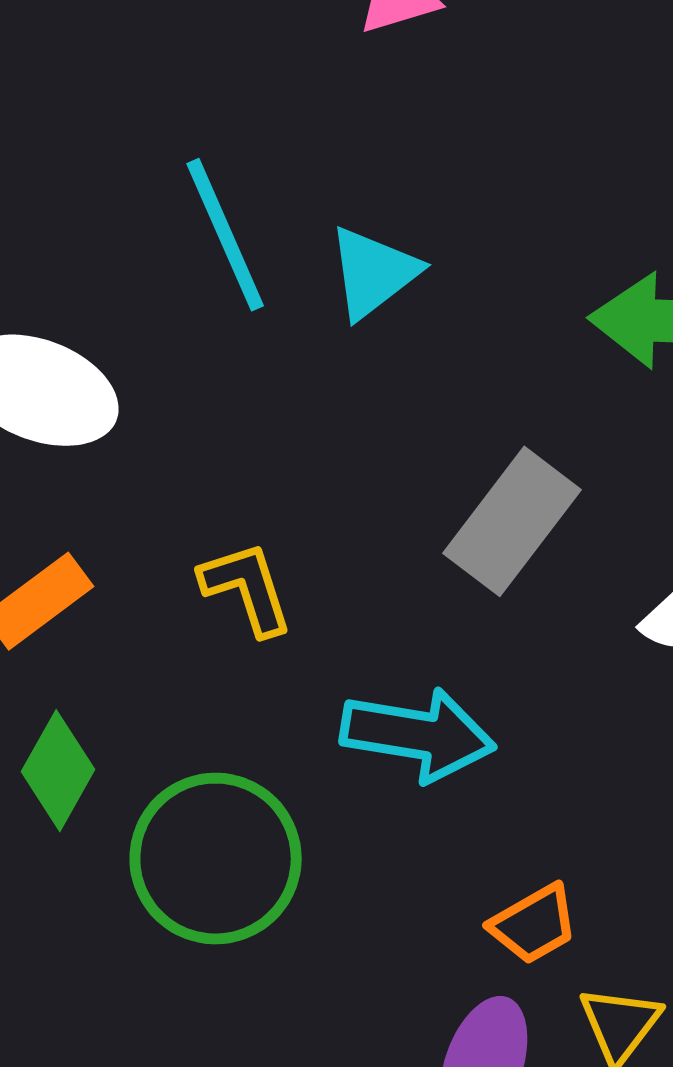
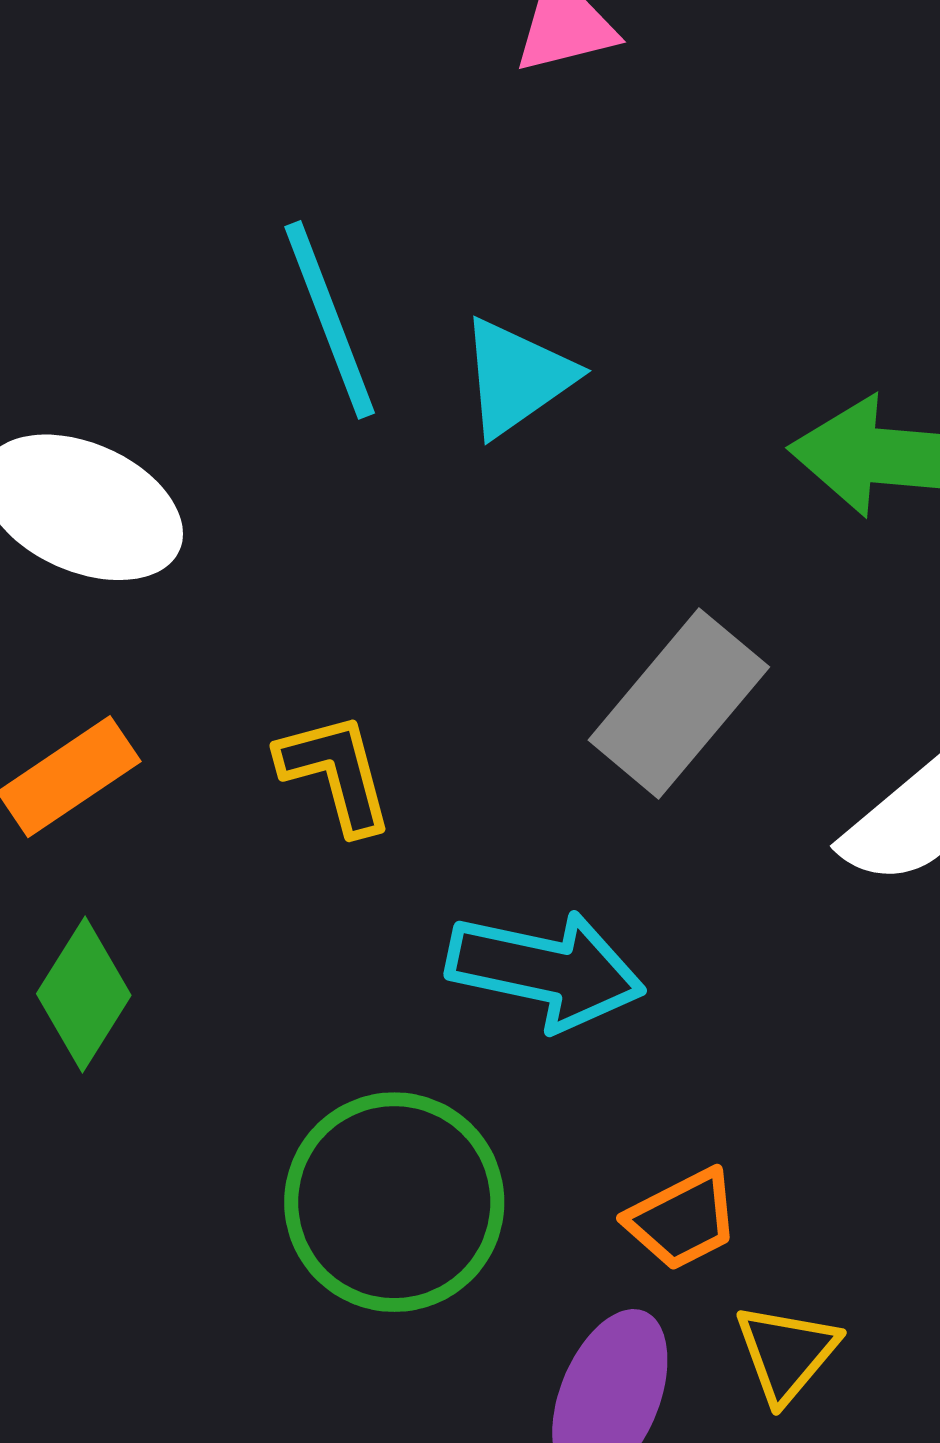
green circle: (216, 859) -> (394, 1202), moved

